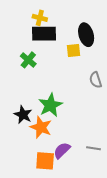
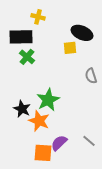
black rectangle: (44, 34) -> (21, 37), moved
black ellipse: (86, 35) -> (82, 33), turned -50
gray line: (93, 148) -> (89, 141), turned 32

